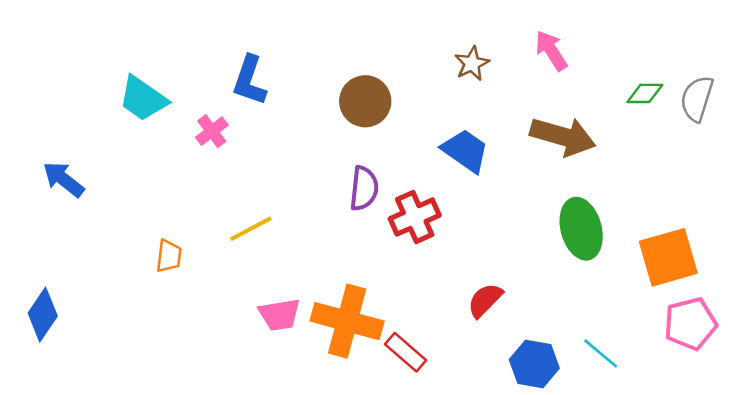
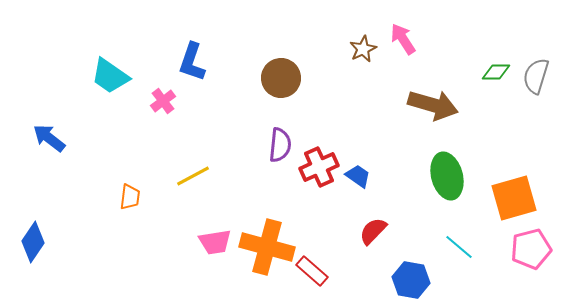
pink arrow: (551, 51) -> (403, 39), moved
blue trapezoid: (465, 151) -> (358, 176), moved, size x0.7
cyan line: (601, 354) -> (459, 247), moved

